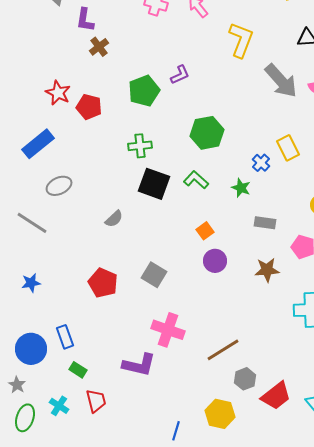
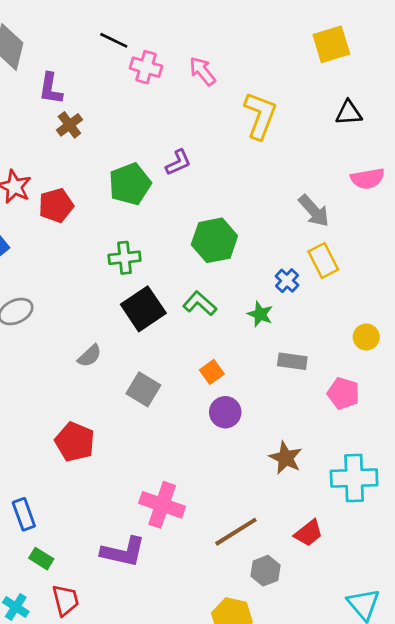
gray arrow: (281, 81) -> (314, 211), moved, size x0.7
red pentagon: (89, 107) -> (56, 205), turned -30
black square: (154, 184) -> (143, 309), turned 36
brown star: (267, 270) -> (286, 458), moved, turned 30
gray square: (154, 275) -> (143, 389), moved
red trapezoid: (276, 396) -> (308, 533), moved, size x0.7

